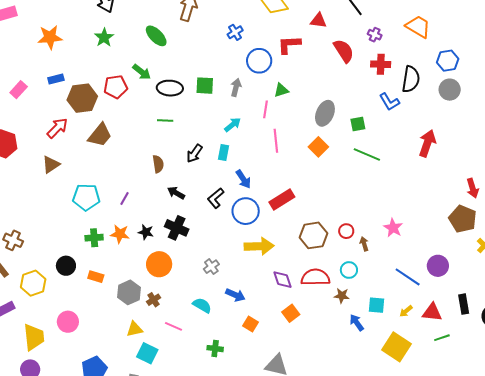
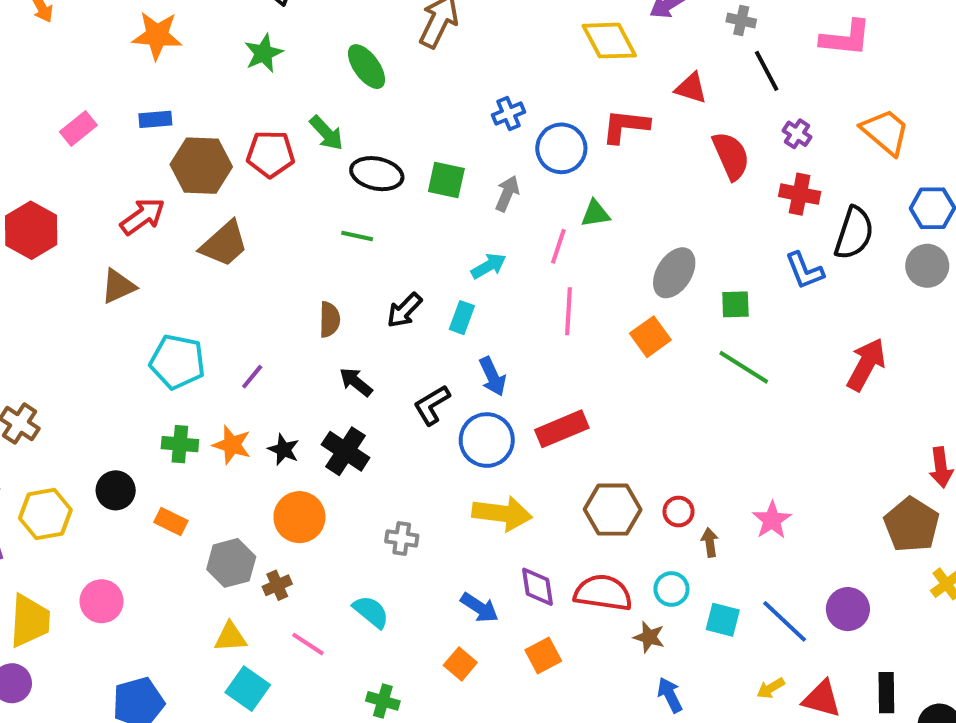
blue cross: (235, 32) -> (508, 114), moved
gray cross: (211, 267) -> (402, 538), turned 35
blue arrow: (235, 295) -> (479, 608), moved
cyan square: (376, 305) -> (723, 620), moved

